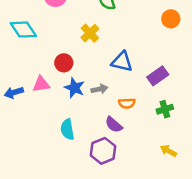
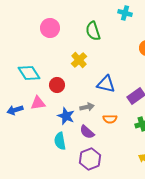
cyan diamond: (23, 30) -> (29, 73), moved
blue star: (74, 88) -> (66, 116), moved
purple semicircle: (114, 125) -> (87, 132), moved

